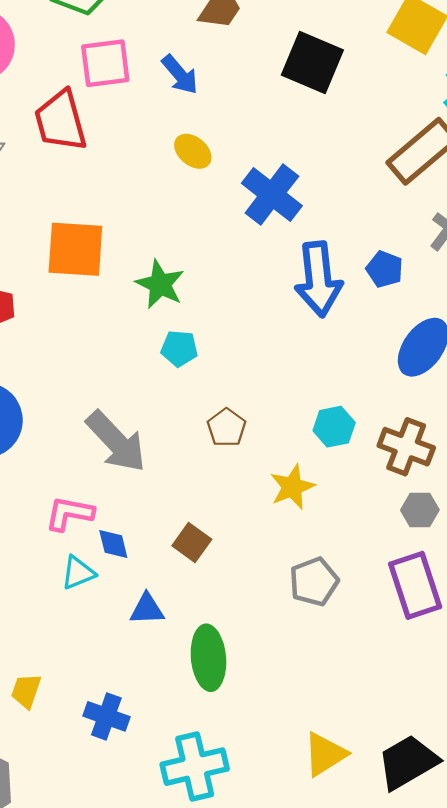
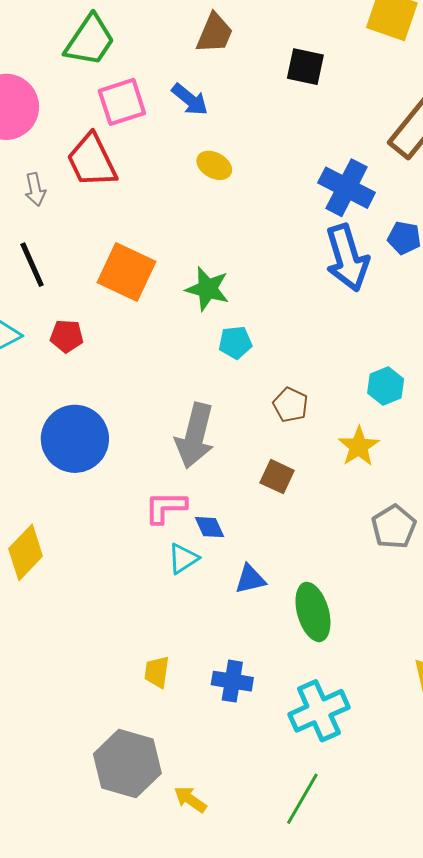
black square: (312, 63) -> (305, 67), size x0.7
blue cross: (272, 195) -> (347, 188), moved
orange square: (75, 249) -> (127, 272), turned 32
gray arrow: (116, 442) -> (195, 436), turned 68
brown square: (192, 543) -> (277, 477), moved

